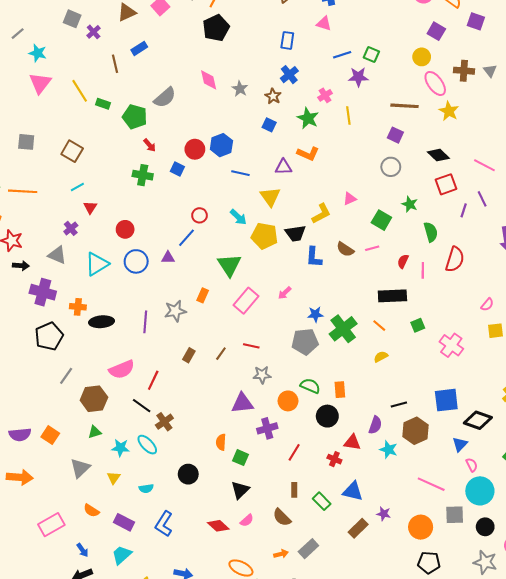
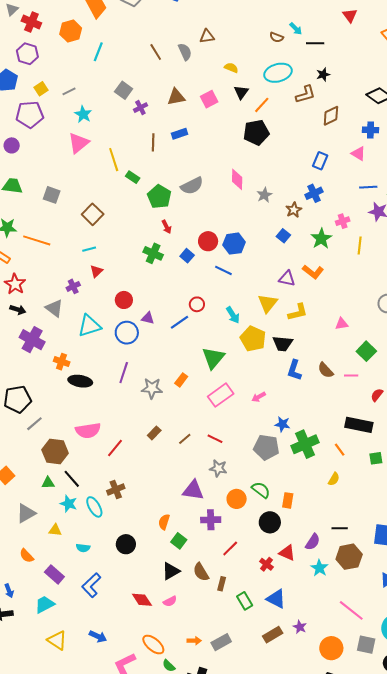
blue line: (240, 173) -> (223, 270), moved
yellow L-shape: (321, 214) -> (298, 312), moved
purple triangle: (168, 258) -> (148, 318), moved
purple line: (145, 322) -> (124, 373), moved
black pentagon: (49, 336) -> (17, 399), moved
yellow semicircle: (381, 357) -> (334, 479), turned 136
black line: (142, 406) -> (72, 479), moved
yellow triangle: (114, 478) -> (55, 530), turned 48
brown semicircle: (282, 517) -> (201, 572), moved

